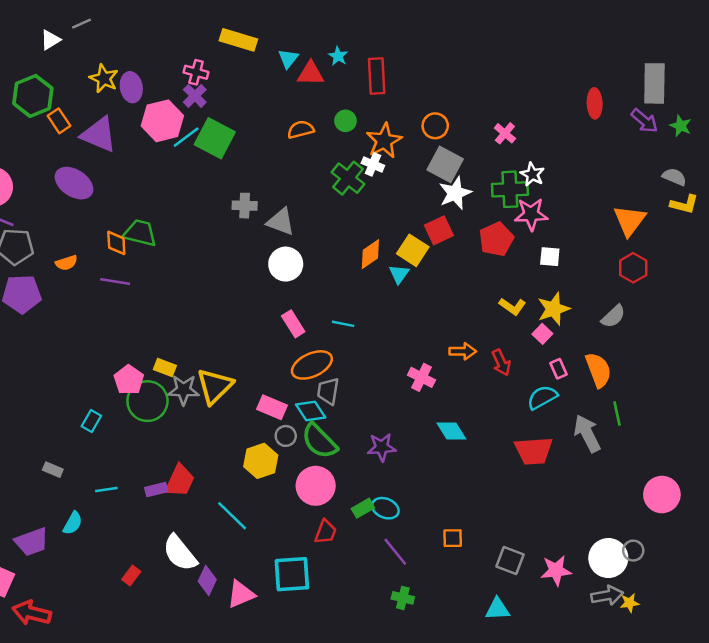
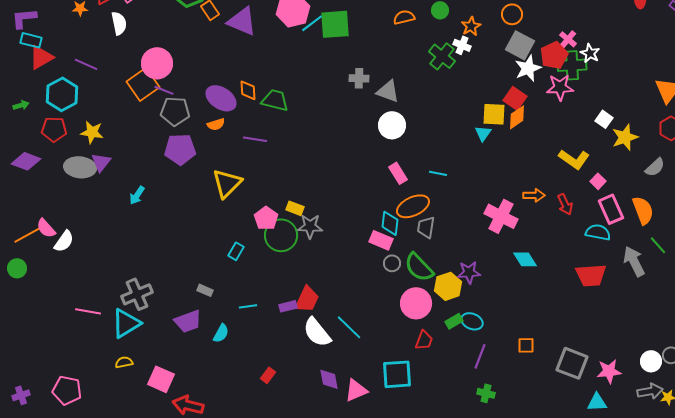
pink cross: (505, 133) -> (568, 39), moved
green square: (215, 138) -> (335, 24), turned -32
orange star: (384, 141) -> (471, 26), size x0.7
purple ellipse: (74, 183) -> (221, 98), moved
pink star: (531, 214) -> (560, 87), moved
red square: (439, 230) -> (515, 98), turned -30
red pentagon: (496, 239) -> (554, 55), moved
orange diamond: (116, 243) -> (248, 90), moved
yellow square: (413, 250) -> (494, 114), turned -30
orange diamond: (370, 254) -> (517, 117), moved
white square: (550, 257) -> (604, 119), turned 30
yellow L-shape: (512, 306) -> (574, 159), size x1.4
yellow star: (554, 309) -> (625, 137), moved
pink rectangle: (559, 369) -> (611, 209), size x1.8
pink cross: (421, 377) -> (501, 216), size x1.5
yellow triangle: (215, 386) -> (227, 183), moved
cyan semicircle: (542, 397) -> (598, 232), turned 40
cyan diamond: (311, 411) -> (390, 223), moved, turned 40
green line: (617, 414) -> (658, 245), turned -30
yellow hexagon: (261, 461) -> (448, 286), moved
purple trapezoid: (32, 542) -> (188, 321), moved
purple line: (395, 552) -> (480, 356), turned 60
white semicircle: (180, 553) -> (317, 332), moved
white circle: (608, 558) -> (651, 361), size x0.7
gray square: (510, 561) -> (572, 363), size x1.4
purple diamond: (207, 580) -> (329, 379), turned -35
cyan triangle: (497, 609) -> (597, 402), moved

